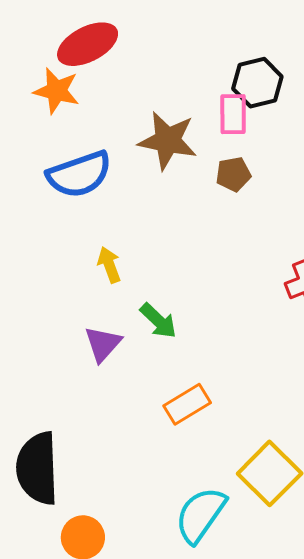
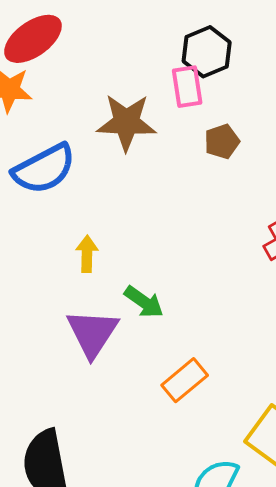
brown pentagon: (233, 174) -> (222, 141), moved
yellow arrow: (109, 265) -> (87, 254), turned 30
purple triangle: (103, 344) -> (92, 333), size x1.4

